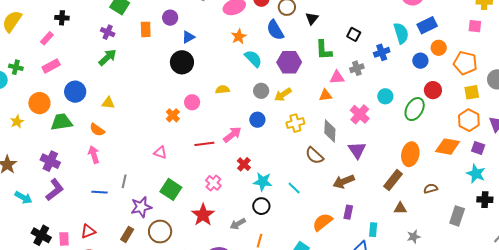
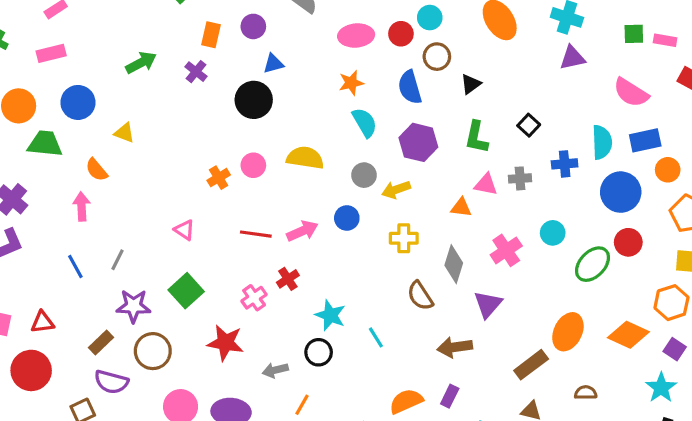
purple cross: (108, 32) -> (196, 72), moved
orange circle: (439, 48) -> (668, 170), moved
blue circle: (420, 61) -> (621, 192), size x1.6
yellow semicircle: (223, 90) -> (305, 158), size x1.6
red cross: (244, 164) -> (288, 279), moved
blue line: (99, 192) -> (75, 267), turned 42
red star: (203, 215) -> (225, 343), turned 30

